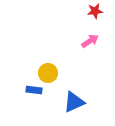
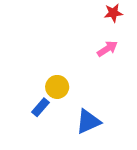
blue rectangle: (34, 90) -> (40, 107), turned -56

